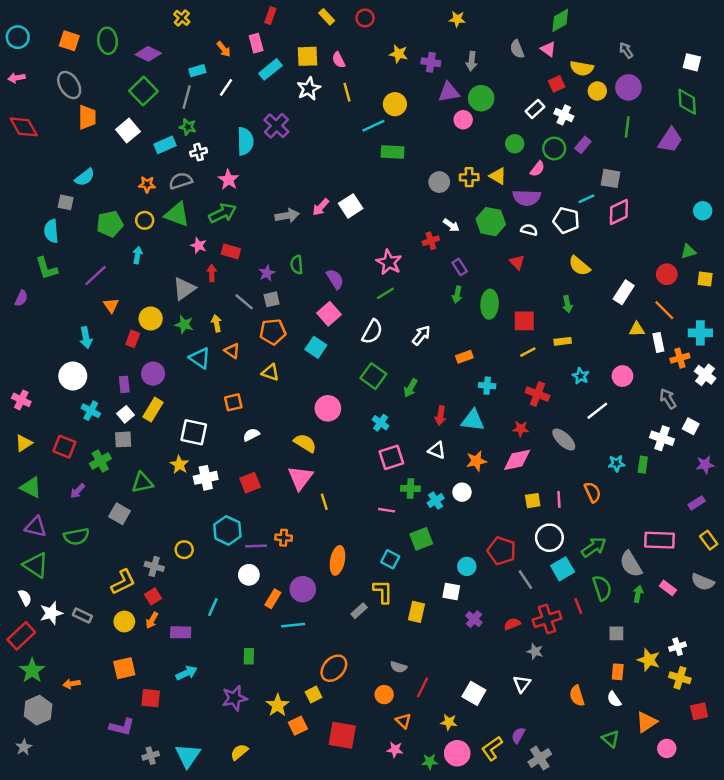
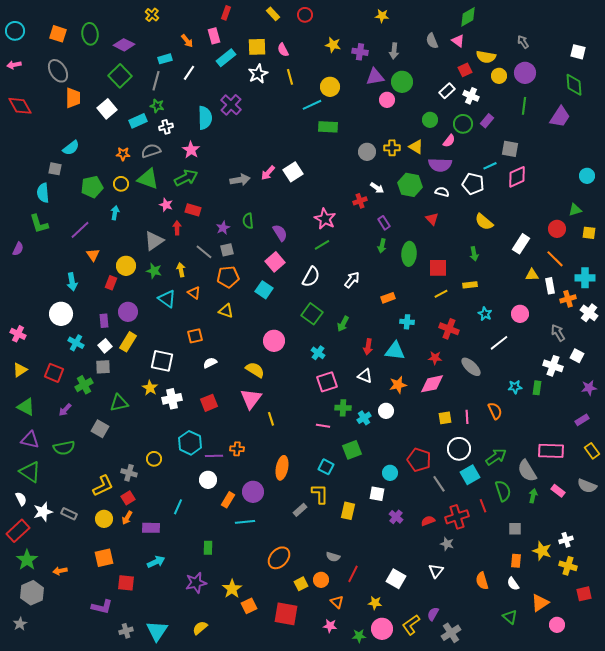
yellow square: (314, 695) -> (301, 584), moved

